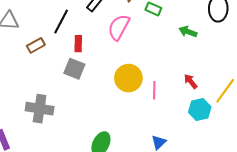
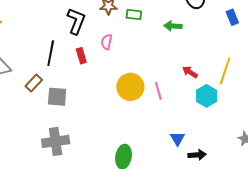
pink semicircle: (119, 27) -> (107, 42), size x0.6
red rectangle: (78, 44) -> (81, 56), moved
gray square: (74, 69) -> (57, 97), moved

